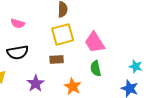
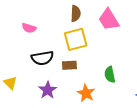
pink trapezoid: (95, 42) -> (109, 20), moved
black semicircle: (18, 52) -> (42, 58), moved

